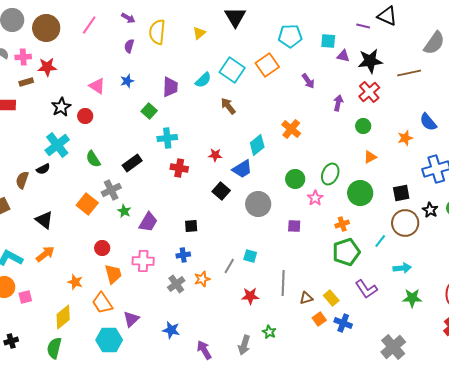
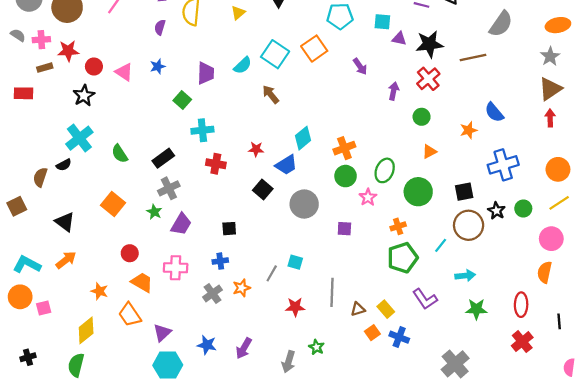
red circle: (85, 116) -> (94, 66), moved
orange cross: (291, 129) -> (344, 148), moved, turned 30
gray cross: (111, 190) -> (169, 188), moved
orange trapezoid: (113, 274) -> (142, 282), turned -45
cyan hexagon: (109, 340) -> (168, 365), moved
purple arrow: (204, 350) -> (244, 348), moved, turned -120

